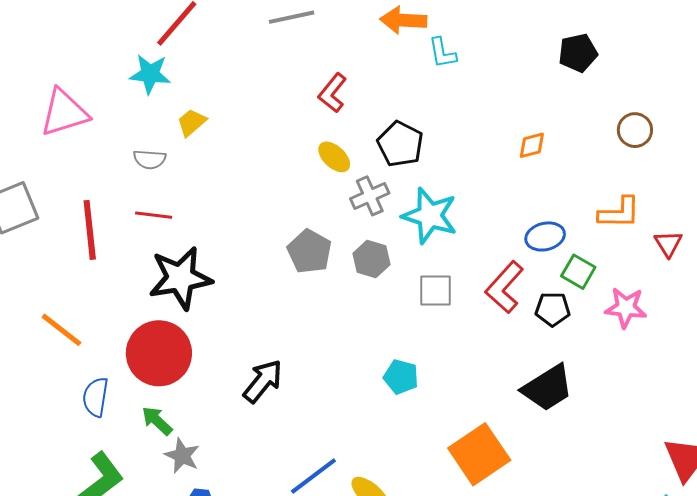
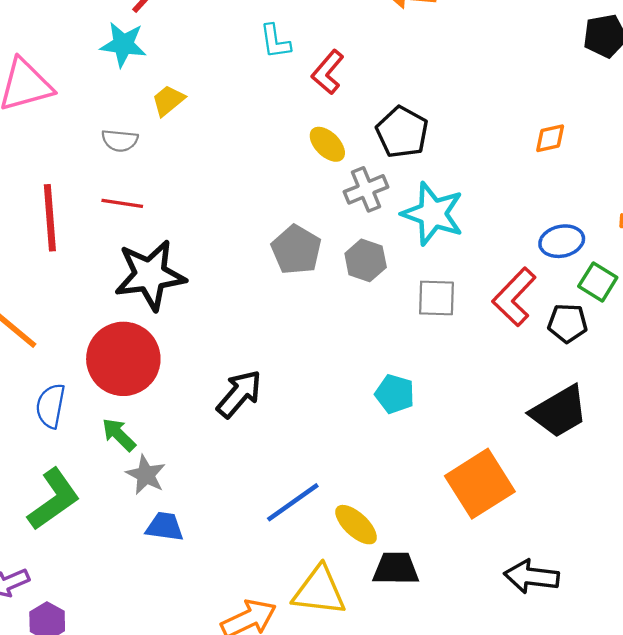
cyan L-shape: (442, 53) -> (275, 41), moved

